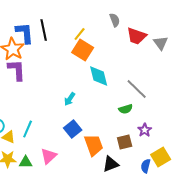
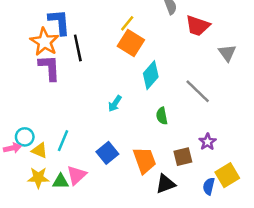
black line: (44, 30) -> (78, 48), moved
gray triangle: (161, 43) -> (227, 53), moved
cyan diamond: (99, 76) -> (151, 75), turned 55
green semicircle: (126, 109) -> (162, 116), moved, turned 96
blue square: (73, 129) -> (107, 153), moved
pink triangle: (49, 156) -> (77, 175), moved

